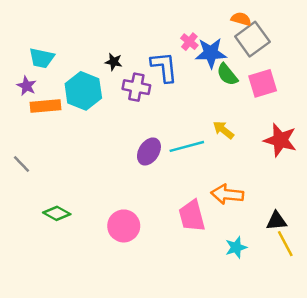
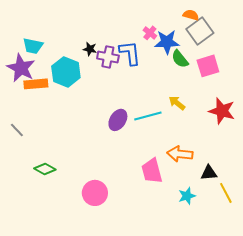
purple star: (27, 86) -> (21, 68), size x1.8
purple cross: (136, 87) -> (108, 57), moved
black triangle: (276, 221) -> (209, 173), moved
pink circle: (124, 226) -> (95, 193), moved

